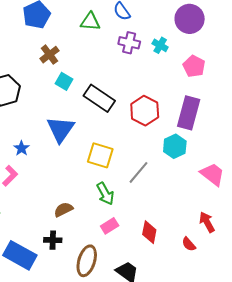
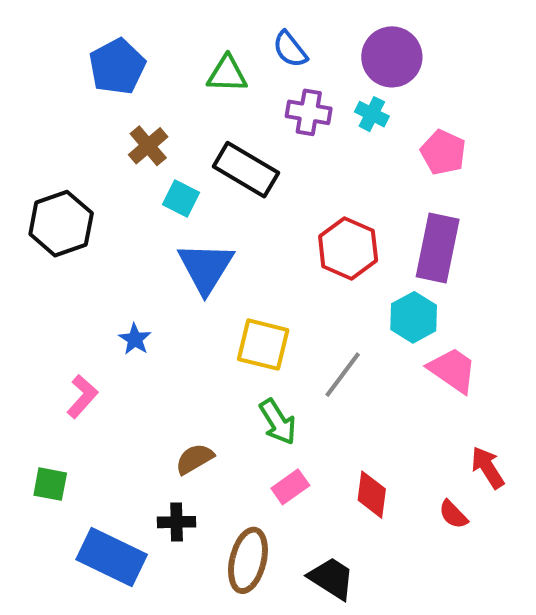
purple circle: (190, 19) -> (392, 57), moved
black rectangle: (99, 98) -> (246, 170), moved
blue triangle: (61, 129) -> (206, 268), moved
blue star: (22, 148) -> (135, 339), moved
pink trapezoid: (212, 174) -> (453, 370), moved

